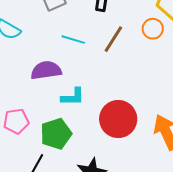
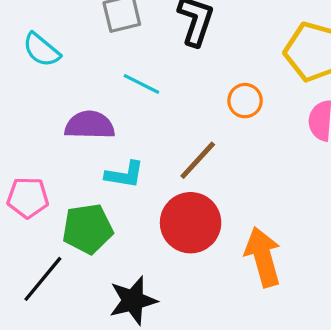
orange circle: (153, 29) -> (245, 101), moved
brown line: (113, 39) -> (198, 160), moved

